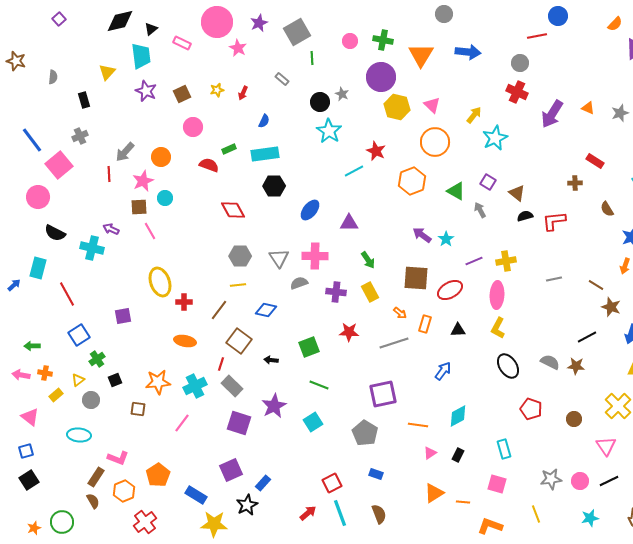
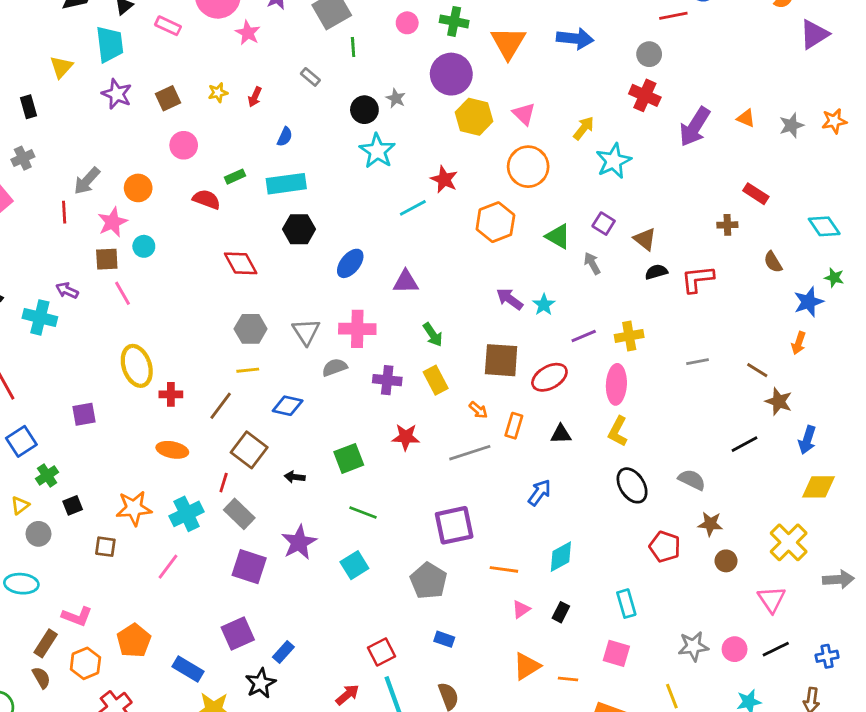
brown star: (576, 366) -> (710, 524), moved

